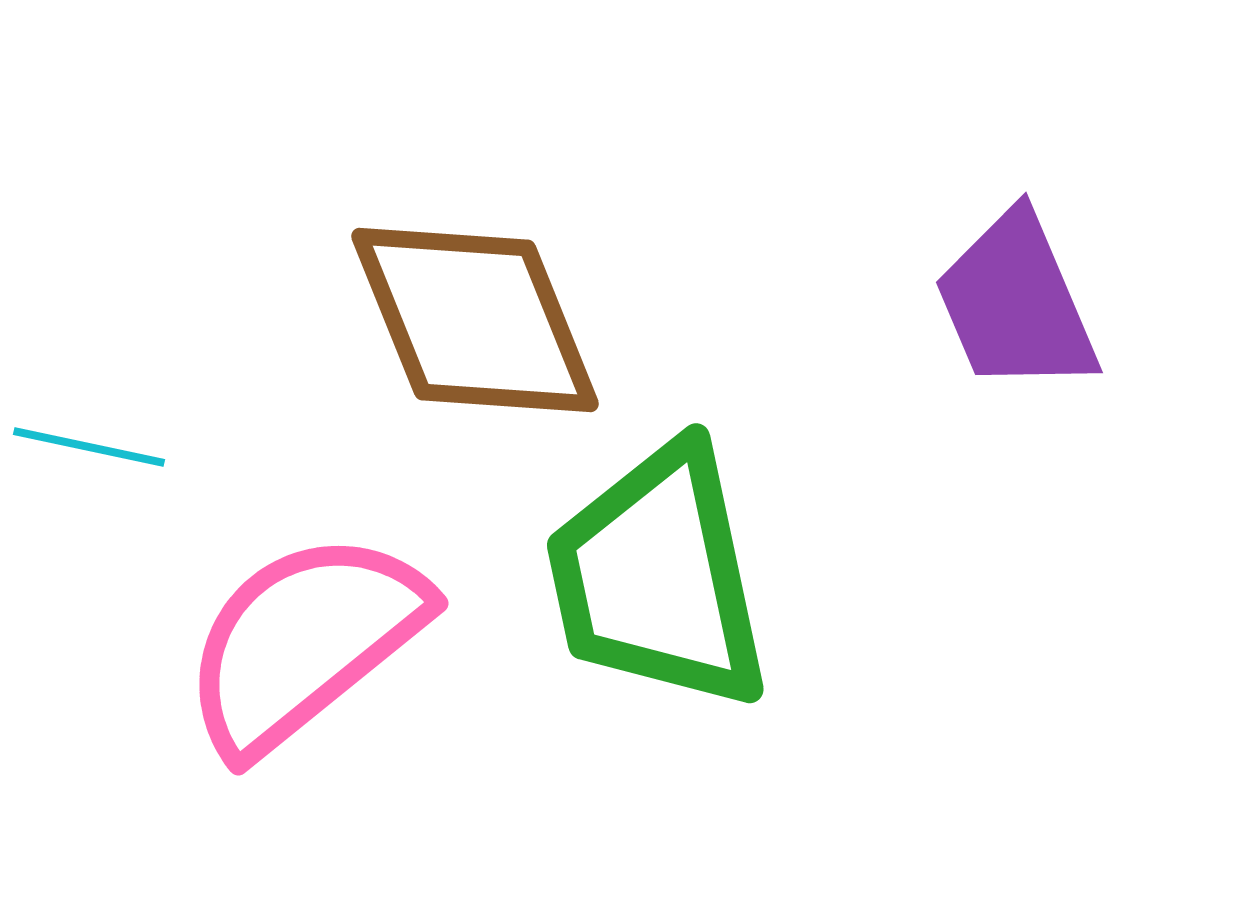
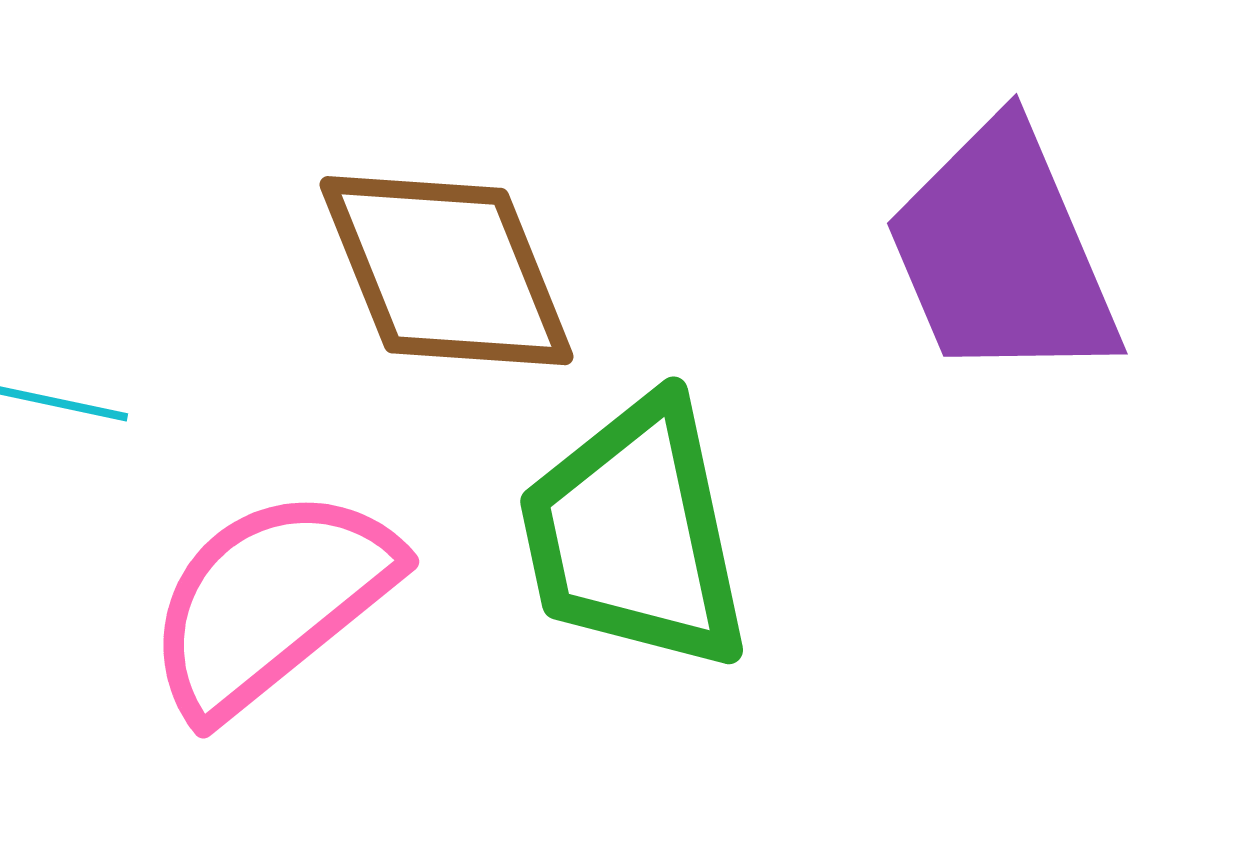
purple trapezoid: (1016, 303) -> (1002, 253), size x1.4

